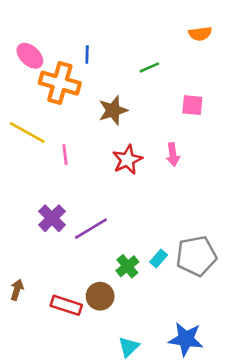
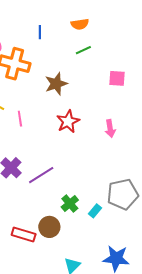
orange semicircle: (200, 34) -> (80, 24), moved
blue line: (87, 54) -> (40, 32), moved
pink arrow: (173, 155) -> (110, 129), moved
cyan rectangle: (159, 259) -> (95, 211), moved

